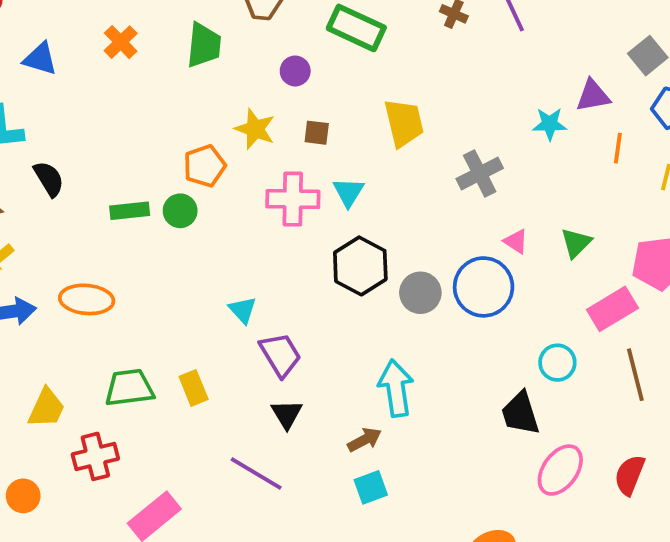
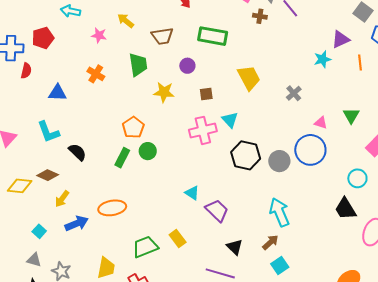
yellow star: (255, 129) -> (164, 92), moved
orange pentagon: (205, 166) -> (133, 127), moved
gray cross: (480, 174) -> (294, 93), size x0.7
green rectangle: (130, 211) -> (122, 158), turned -42
black triangle: (287, 414) -> (235, 247), moved

